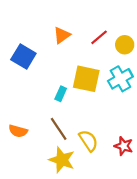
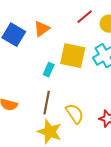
orange triangle: (62, 35) -> (42, 29), moved
brown line: (59, 129) -> (47, 103), turned 45

